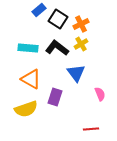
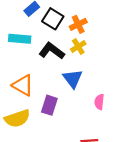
cyan rectangle: (28, 48) -> (20, 39), moved
pink semicircle: (100, 94) -> (99, 102), turned -152

